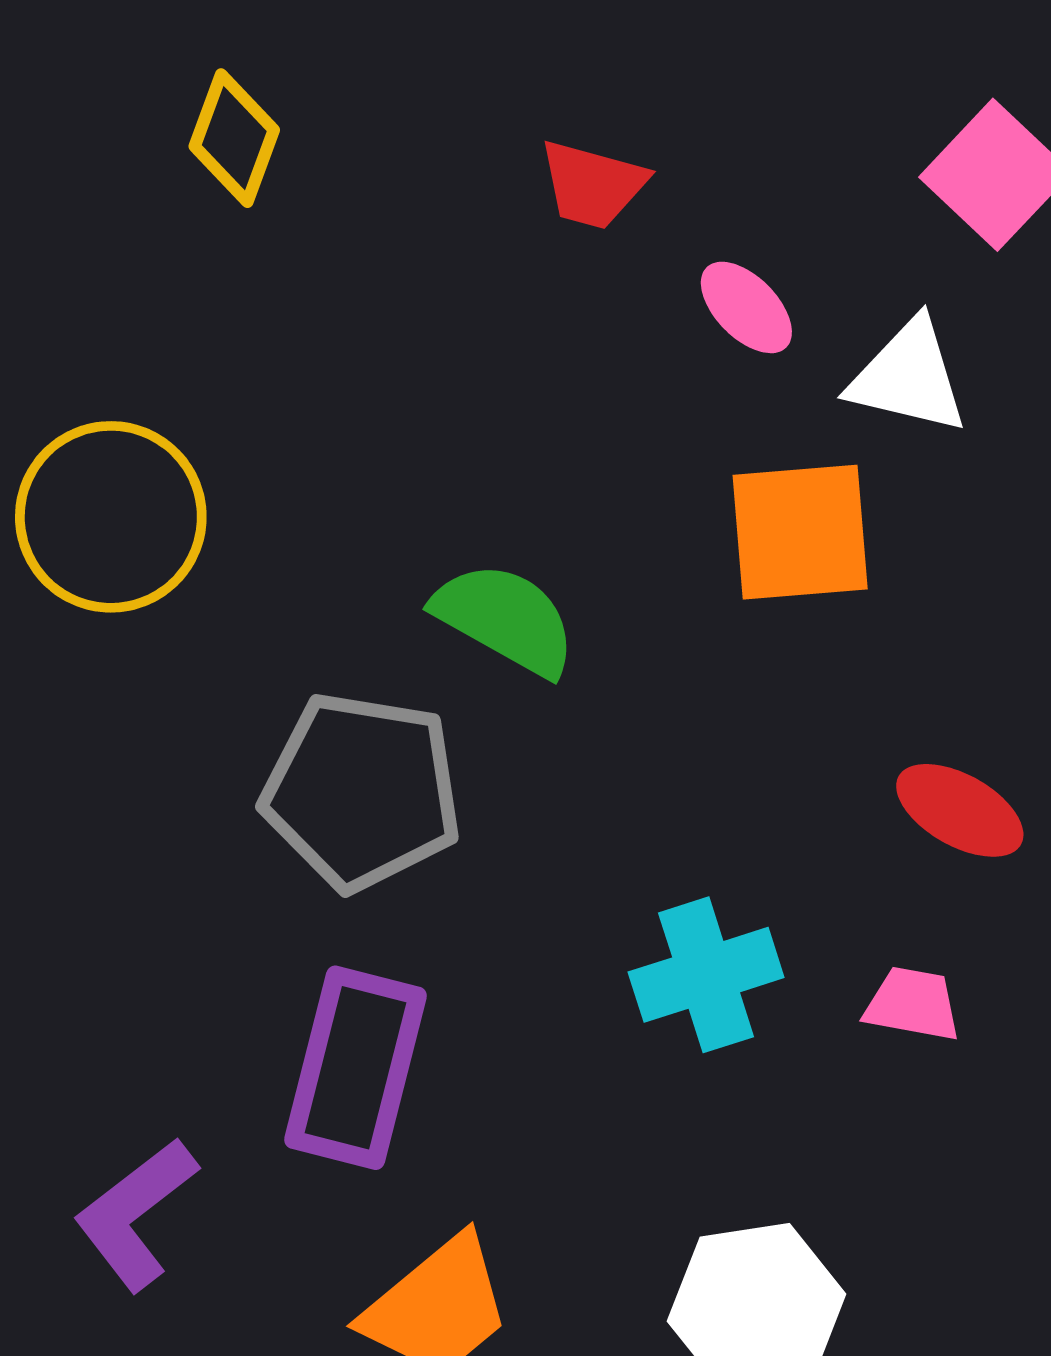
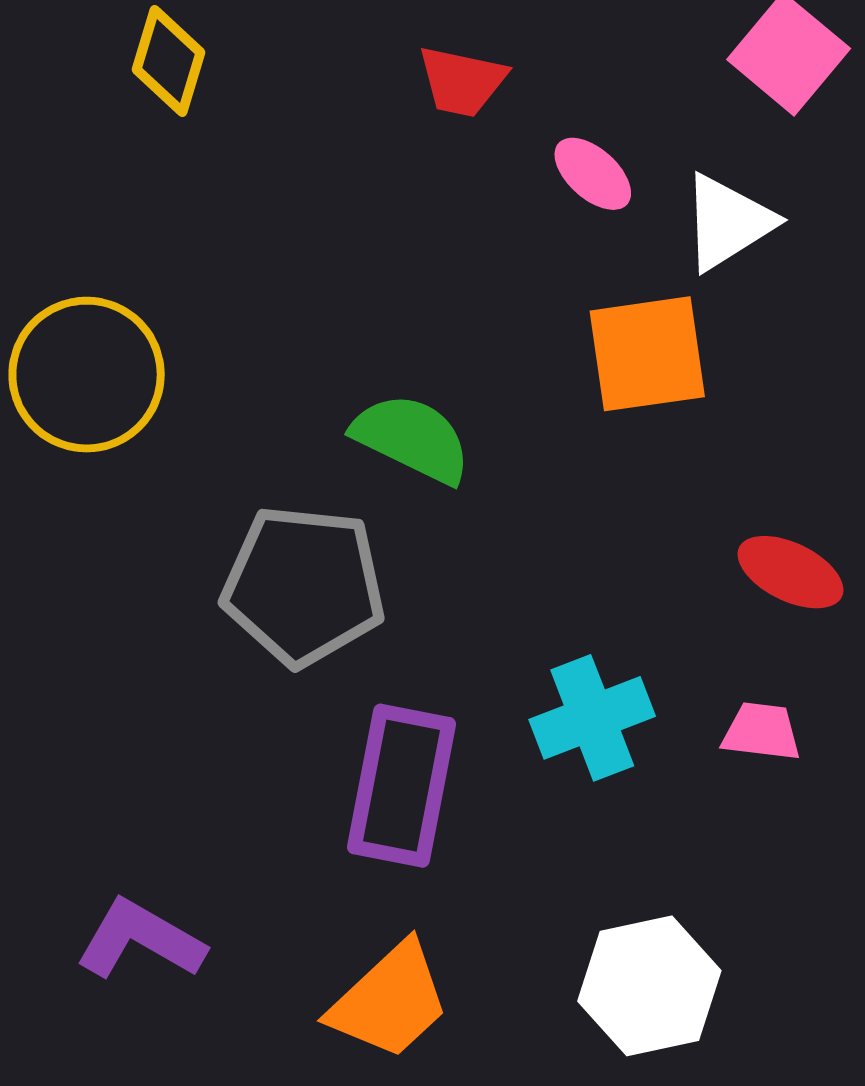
white triangle: (908, 377) -> (728, 222), turned -42
purple rectangle: (356, 1068) -> (401, 786), moved
purple L-shape: (136, 1214) -> (140, 940), turned 71

